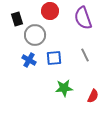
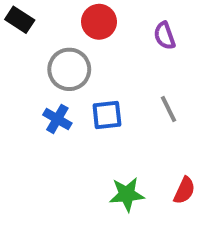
purple semicircle: (83, 18) -> (165, 36), size x0.6
black rectangle: (17, 19) -> (20, 20), moved, turned -40
green star: (64, 88) -> (127, 194), moved

